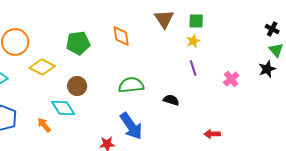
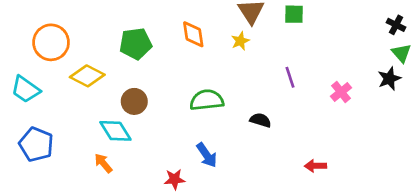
yellow star: (193, 41) -> (240, 41), moved
orange arrow: (44, 125) -> (103, 163), moved
blue arrow: (131, 126) -> (207, 155), size x0.7

